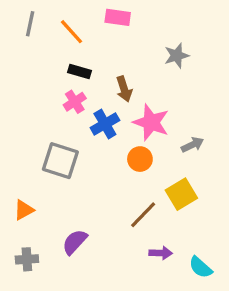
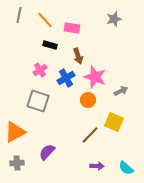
pink rectangle: (118, 17) -> (72, 28), moved
gray star: (177, 56) -> (114, 19), moved
pink cross: (75, 102) -> (40, 70), moved
yellow square: (181, 194) -> (114, 122), turned -36
orange triangle: (24, 210) -> (15, 132), size x1.6
purple arrow: (161, 253) -> (97, 166), moved

